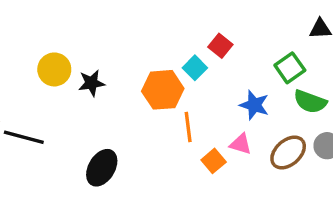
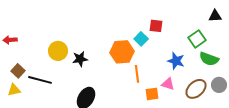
red square: (220, 46) -> (156, 26), turned -32
yellow circle: (54, 69) -> (58, 51), moved
black star: (92, 83) -> (80, 59), moved
orange square: (214, 161) -> (152, 94), turned 32

